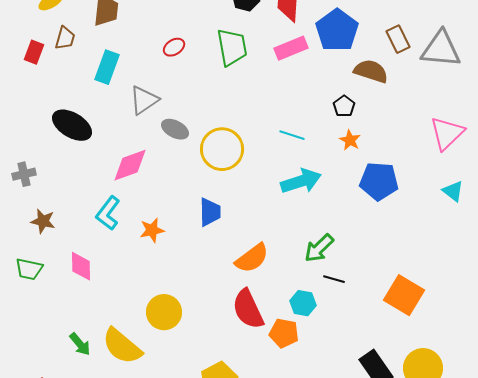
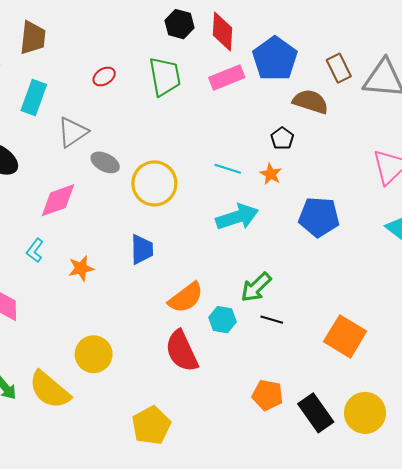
orange star: (350, 140) -> (271, 174), moved
cyan L-shape: (108, 213) -> (35, 250), size x0.7
cyan hexagon: (303, 303) -> (222, 320), moved
orange pentagon: (284, 333) -> (268, 395), moved

